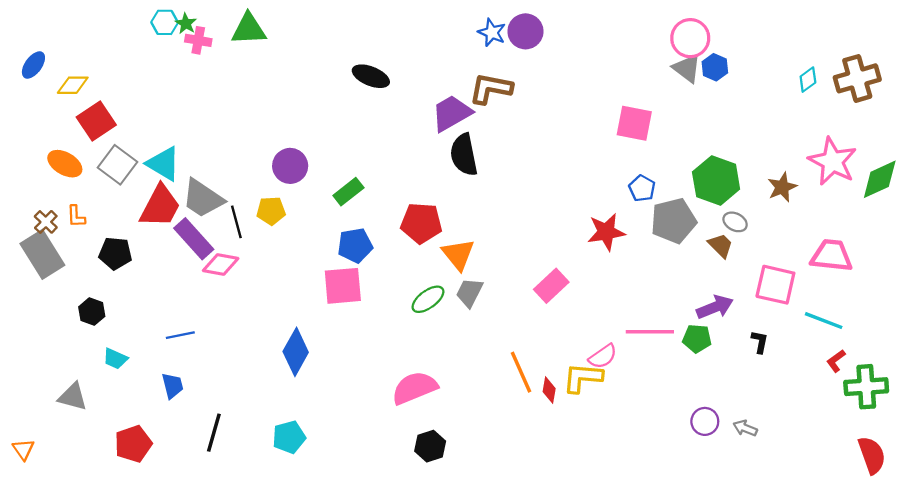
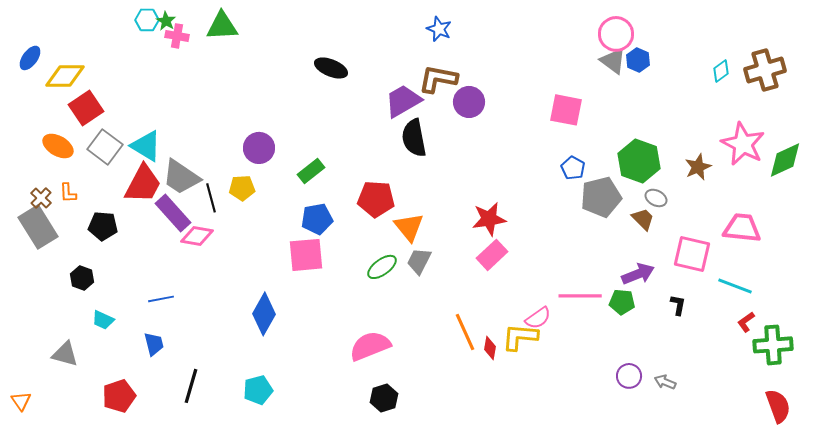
purple circle: (525, 31) -> (469, 102), moved
yellow diamond: (73, 85) -> (65, 76), size x1.4
red star: (606, 232) -> (489, 219), moved

